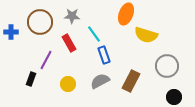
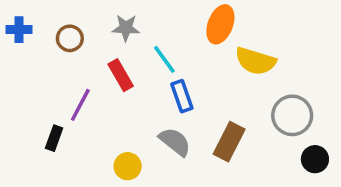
brown circle: (40, 22) -> (70, 38), size x0.6
blue cross: (11, 32) -> (19, 30), moved
gray semicircle: (100, 81) -> (175, 142), turned 66
yellow circle: (68, 84) -> (128, 166), moved
black circle: (174, 97) -> (315, 159), moved

